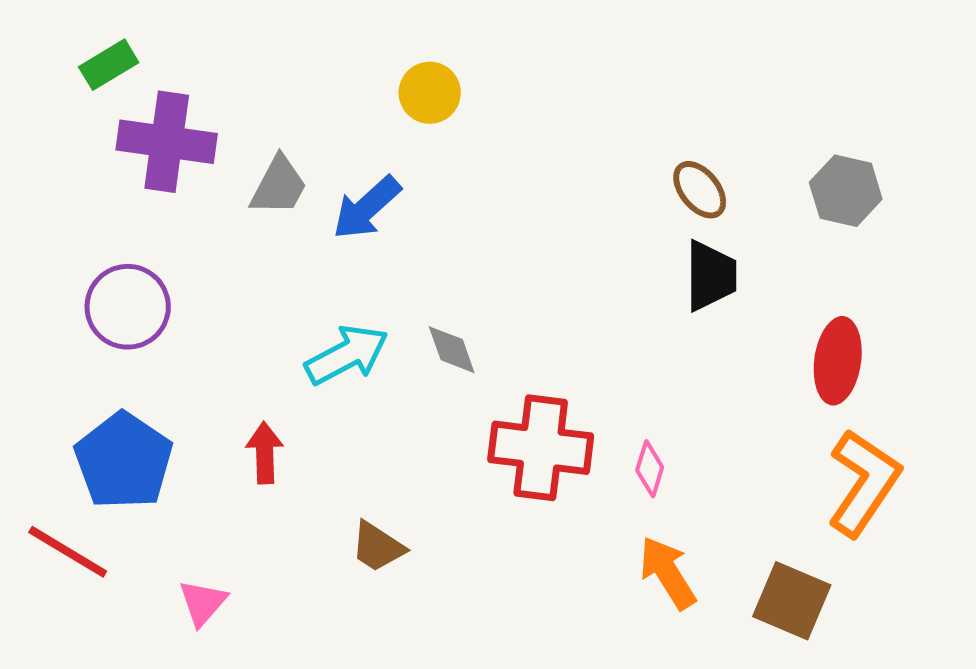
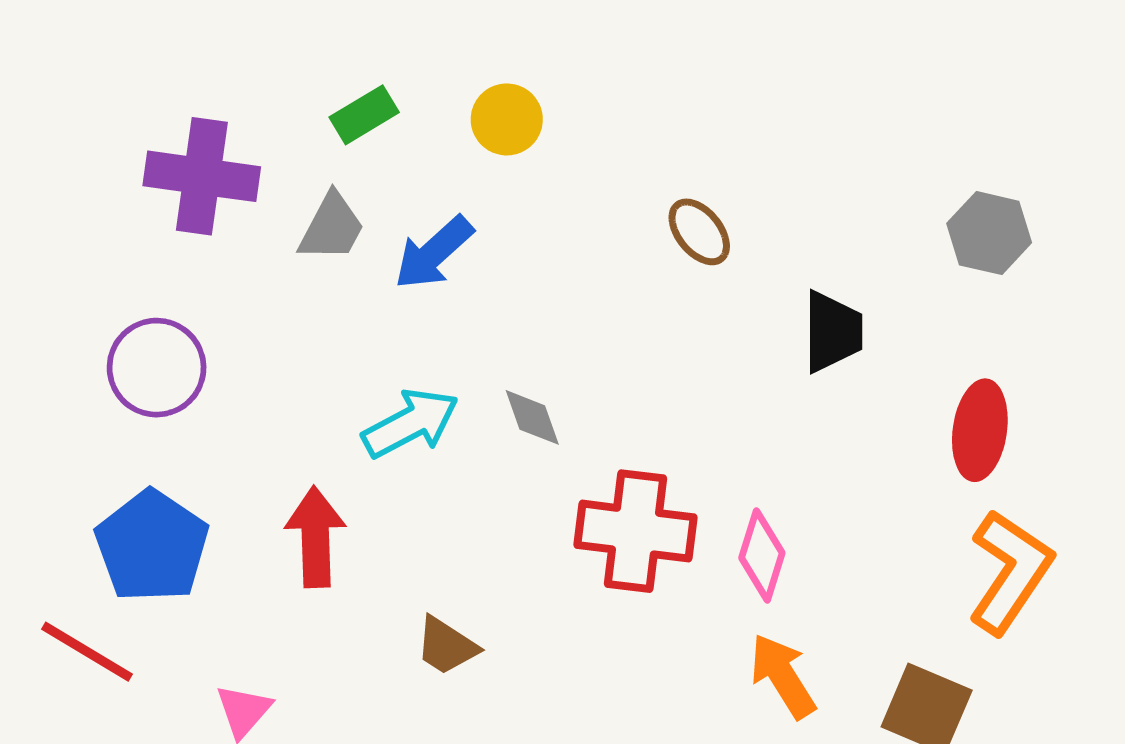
green rectangle: (109, 65) -> (364, 115), moved
brown ellipse: (700, 190) -> (699, 232), moved
red arrow: (265, 453) -> (315, 537), size x1.4
pink diamond: (650, 469) -> (762, 555), size x1.4

